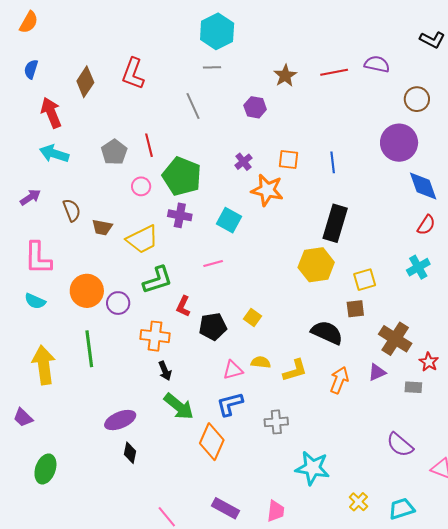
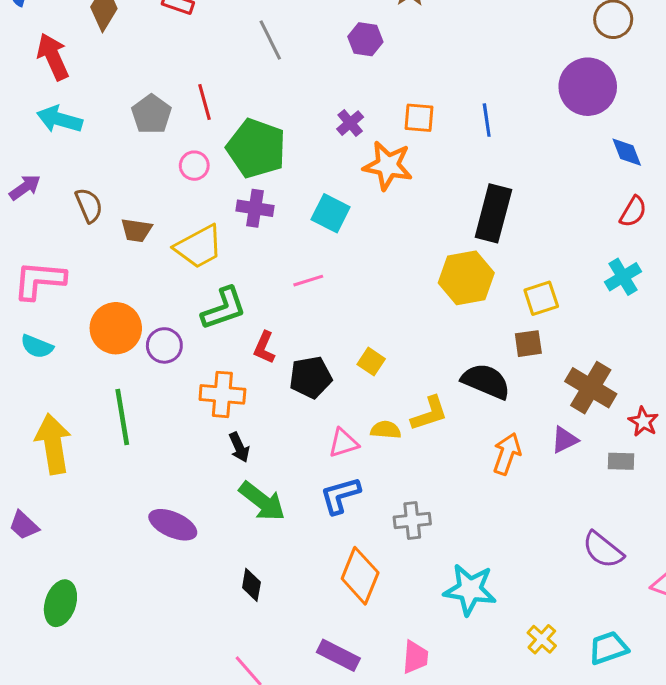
blue diamond: (423, 186) -> (627, 152), size x0.7
pink L-shape: (38, 258) -> (39, 280), turned 96
yellow L-shape: (295, 370) -> (429, 414), moved
purple ellipse: (120, 420) -> (173, 525), turned 48
orange diamond: (212, 442) -> (360, 576), moved
black diamond: (130, 453) -> (251, 585), moved

